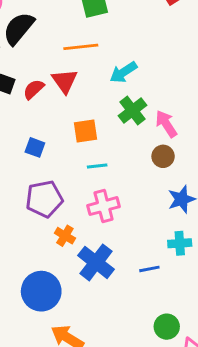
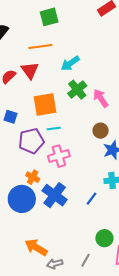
orange square: (85, 131) -> (45, 104), size x1.4
brown circle: (163, 156) -> (101, 131), moved
purple pentagon: (44, 199) -> (31, 141), moved
blue line: (149, 269) -> (91, 199), turned -40
blue circle: (41, 291) -> (22, 199), moved

